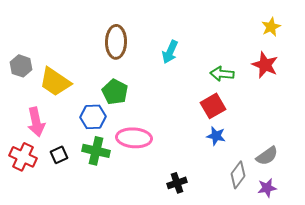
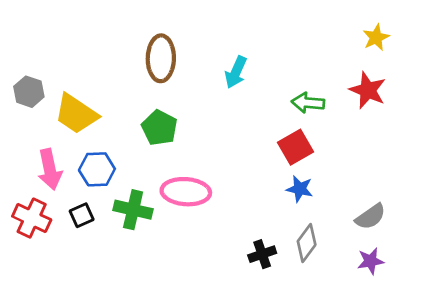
blue hexagon: (93, 117) -> (97, 169), moved
gray diamond: (238, 175) -> (307, 243), moved
black cross: (177, 183) -> (262, 254), moved

